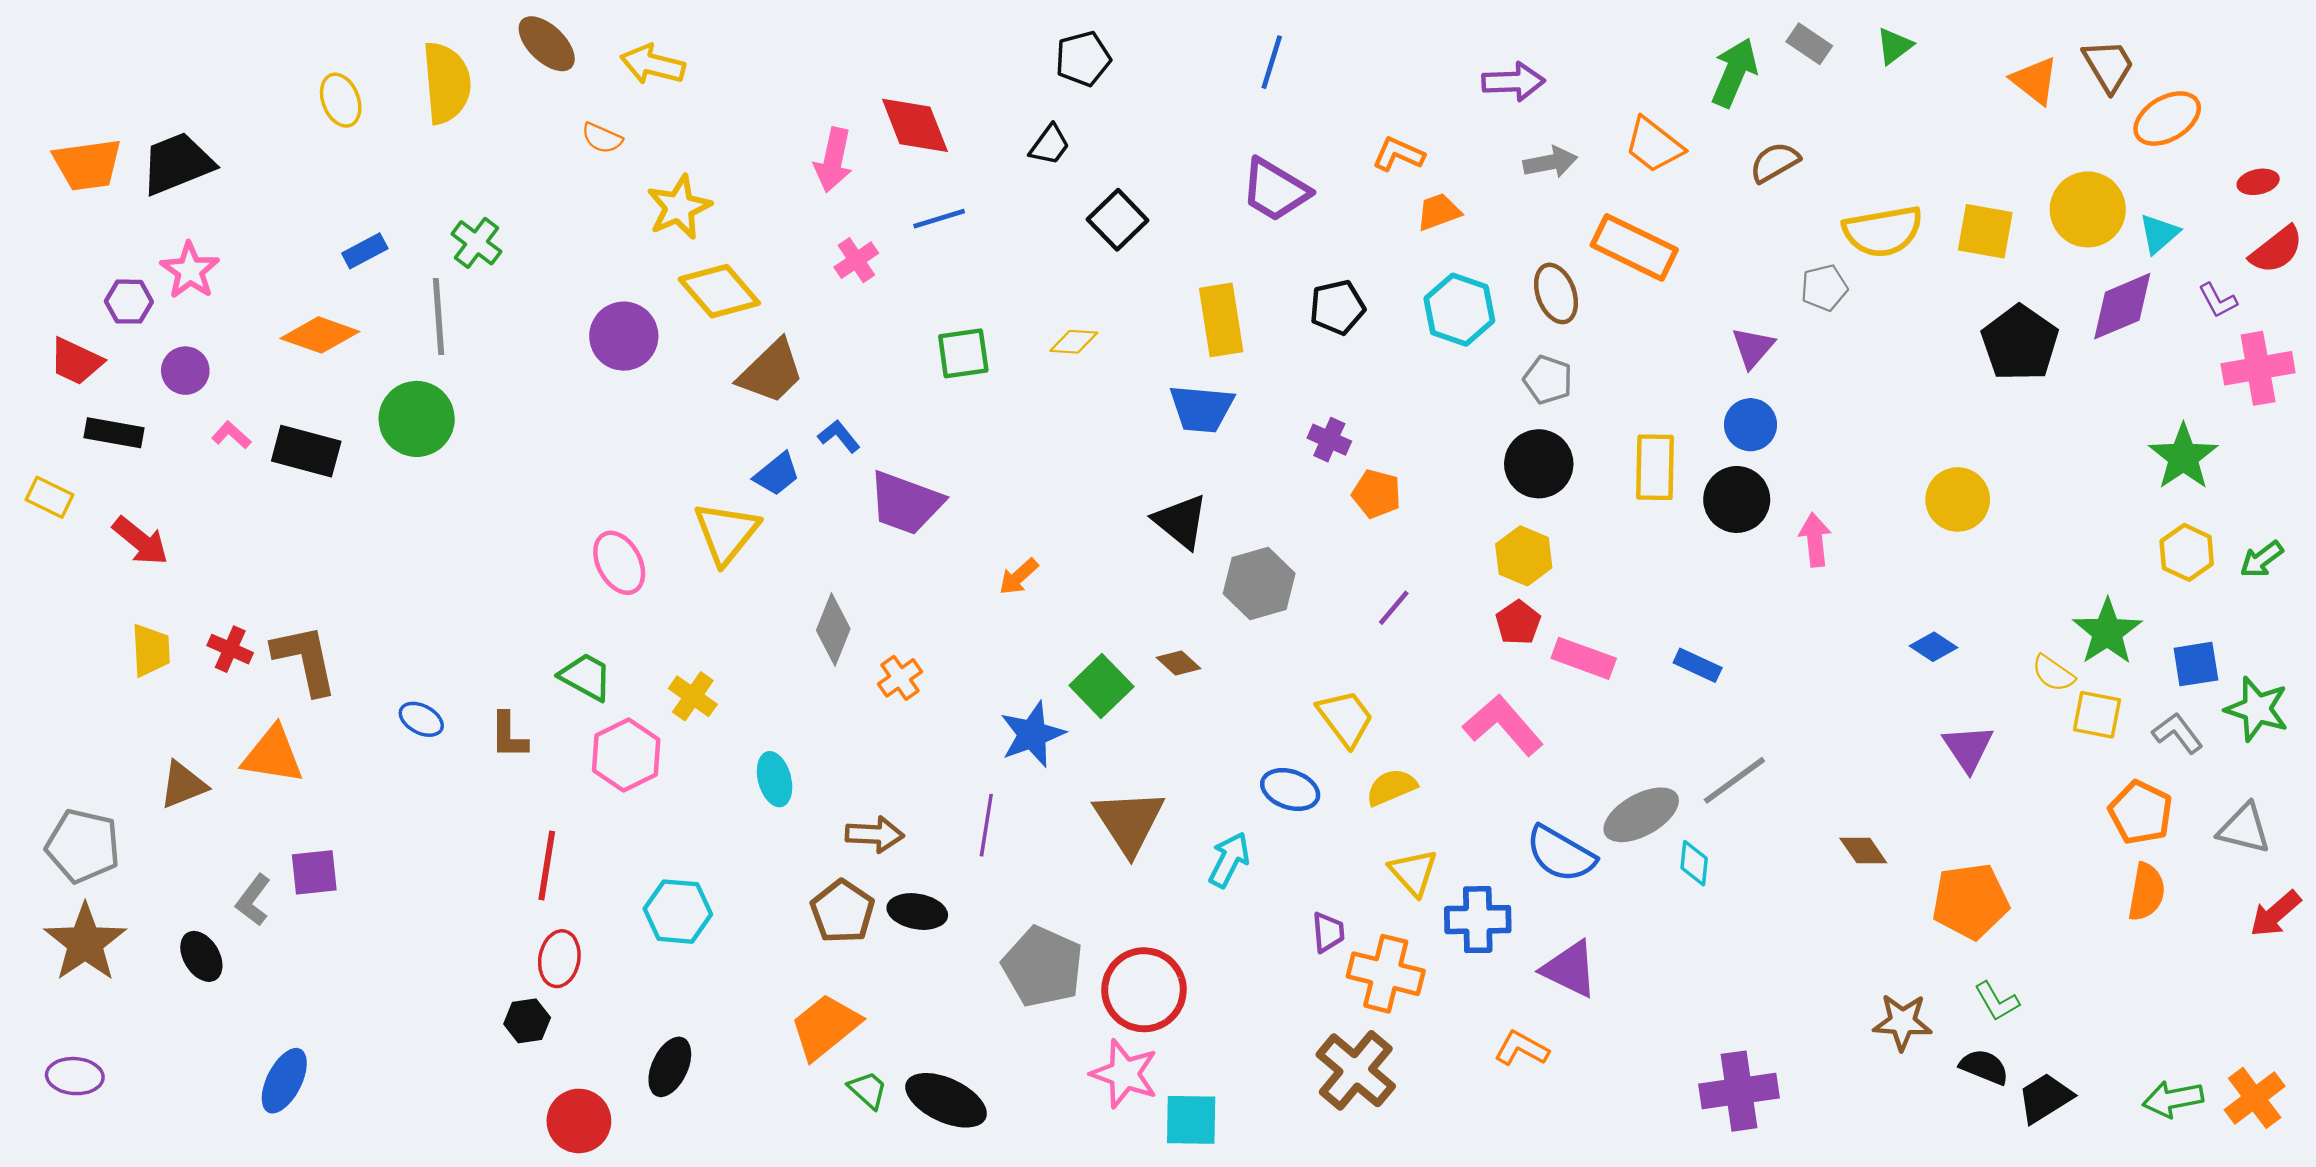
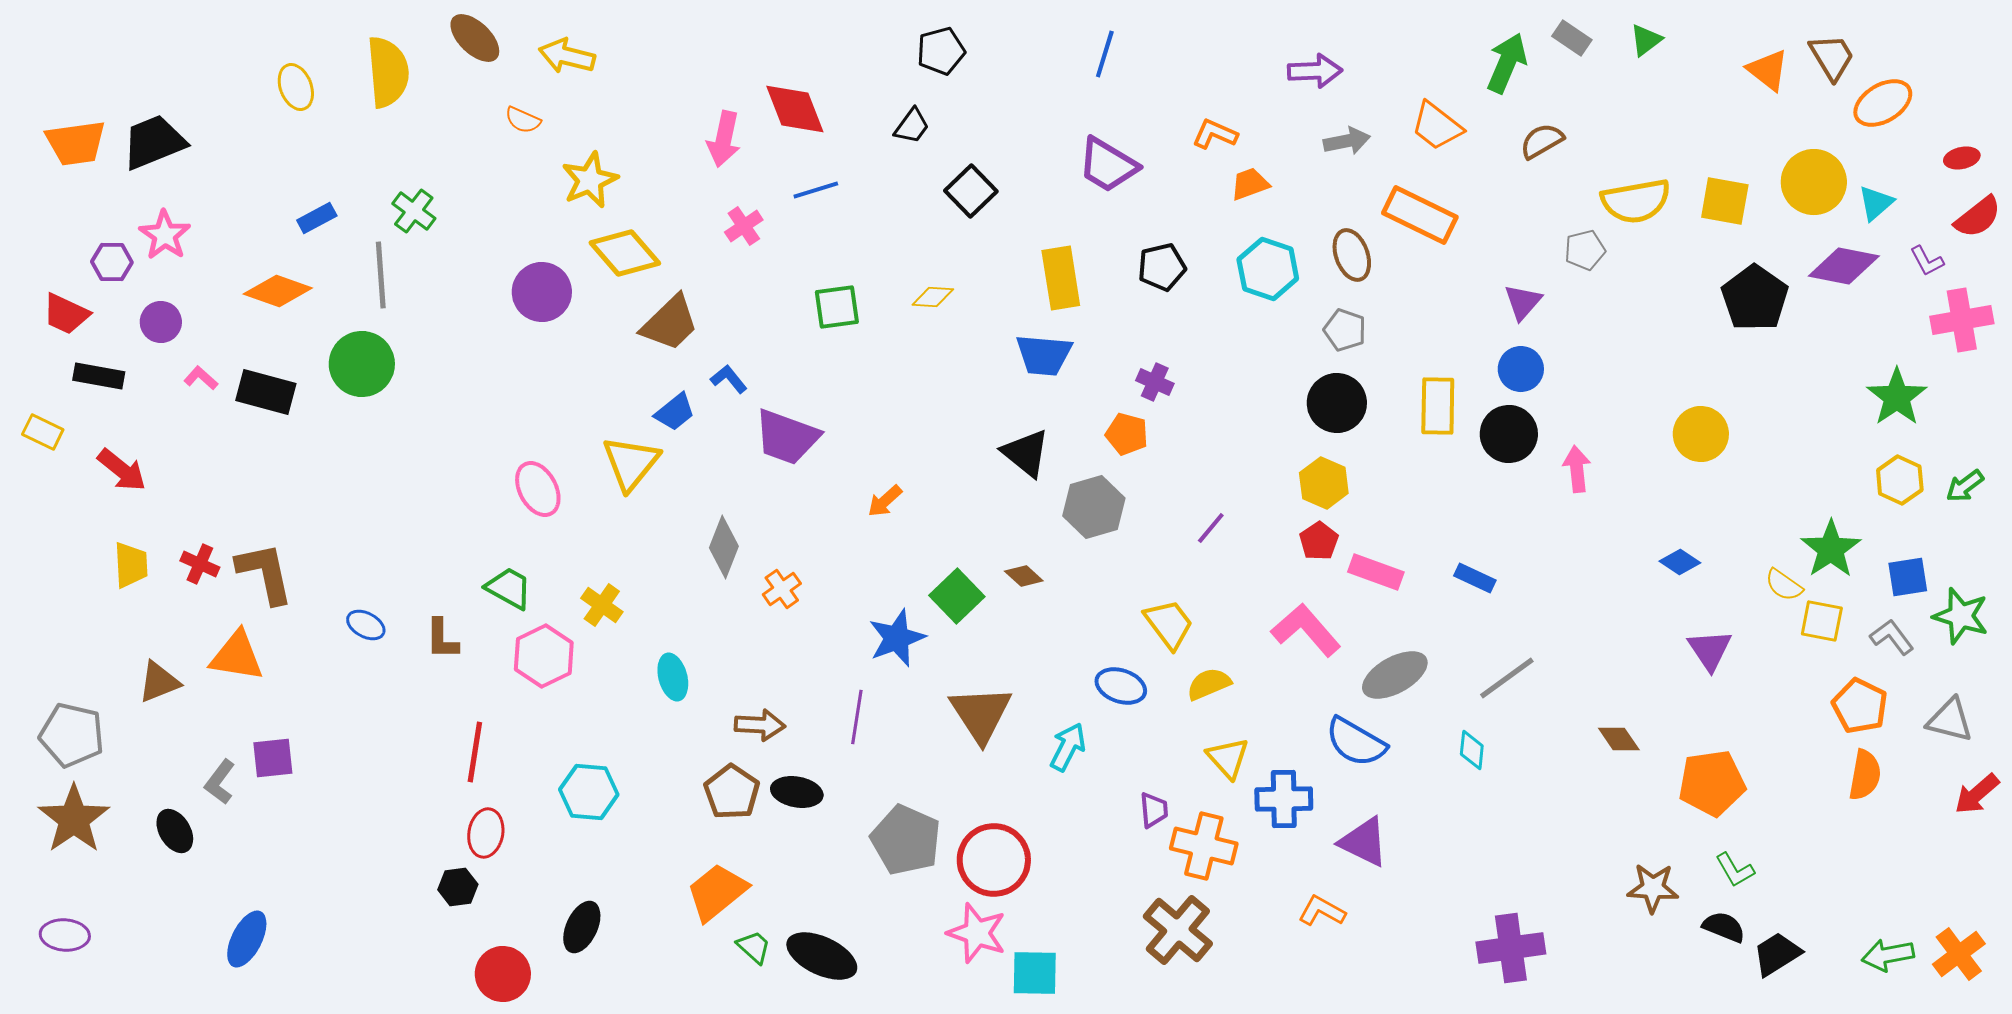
purple diamond: (2122, 306) -> (1844, 266), turned 34
orange pentagon: (1376, 494) -> (1127, 434), moved
gray ellipse: (1641, 815) -> (1395, 675), moved

